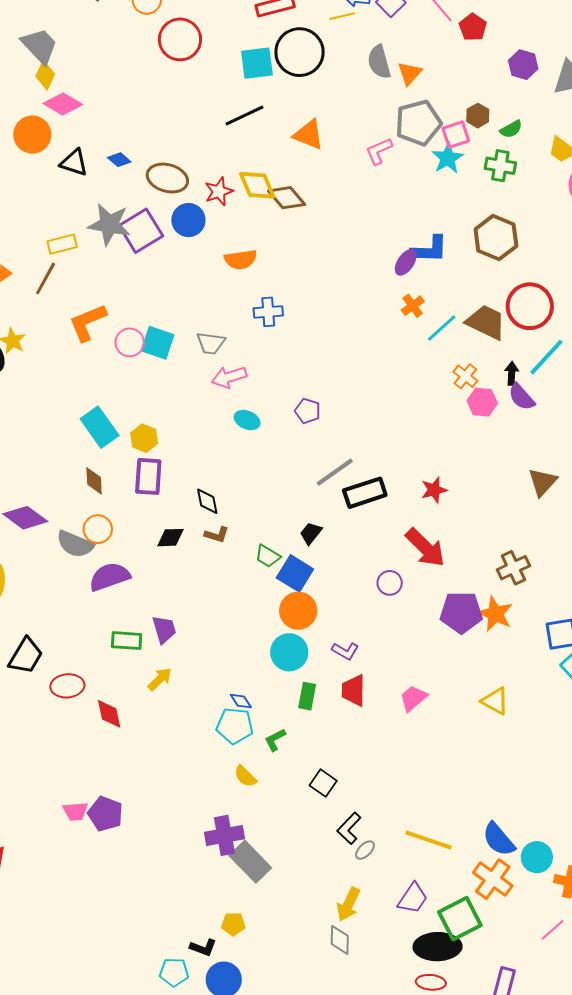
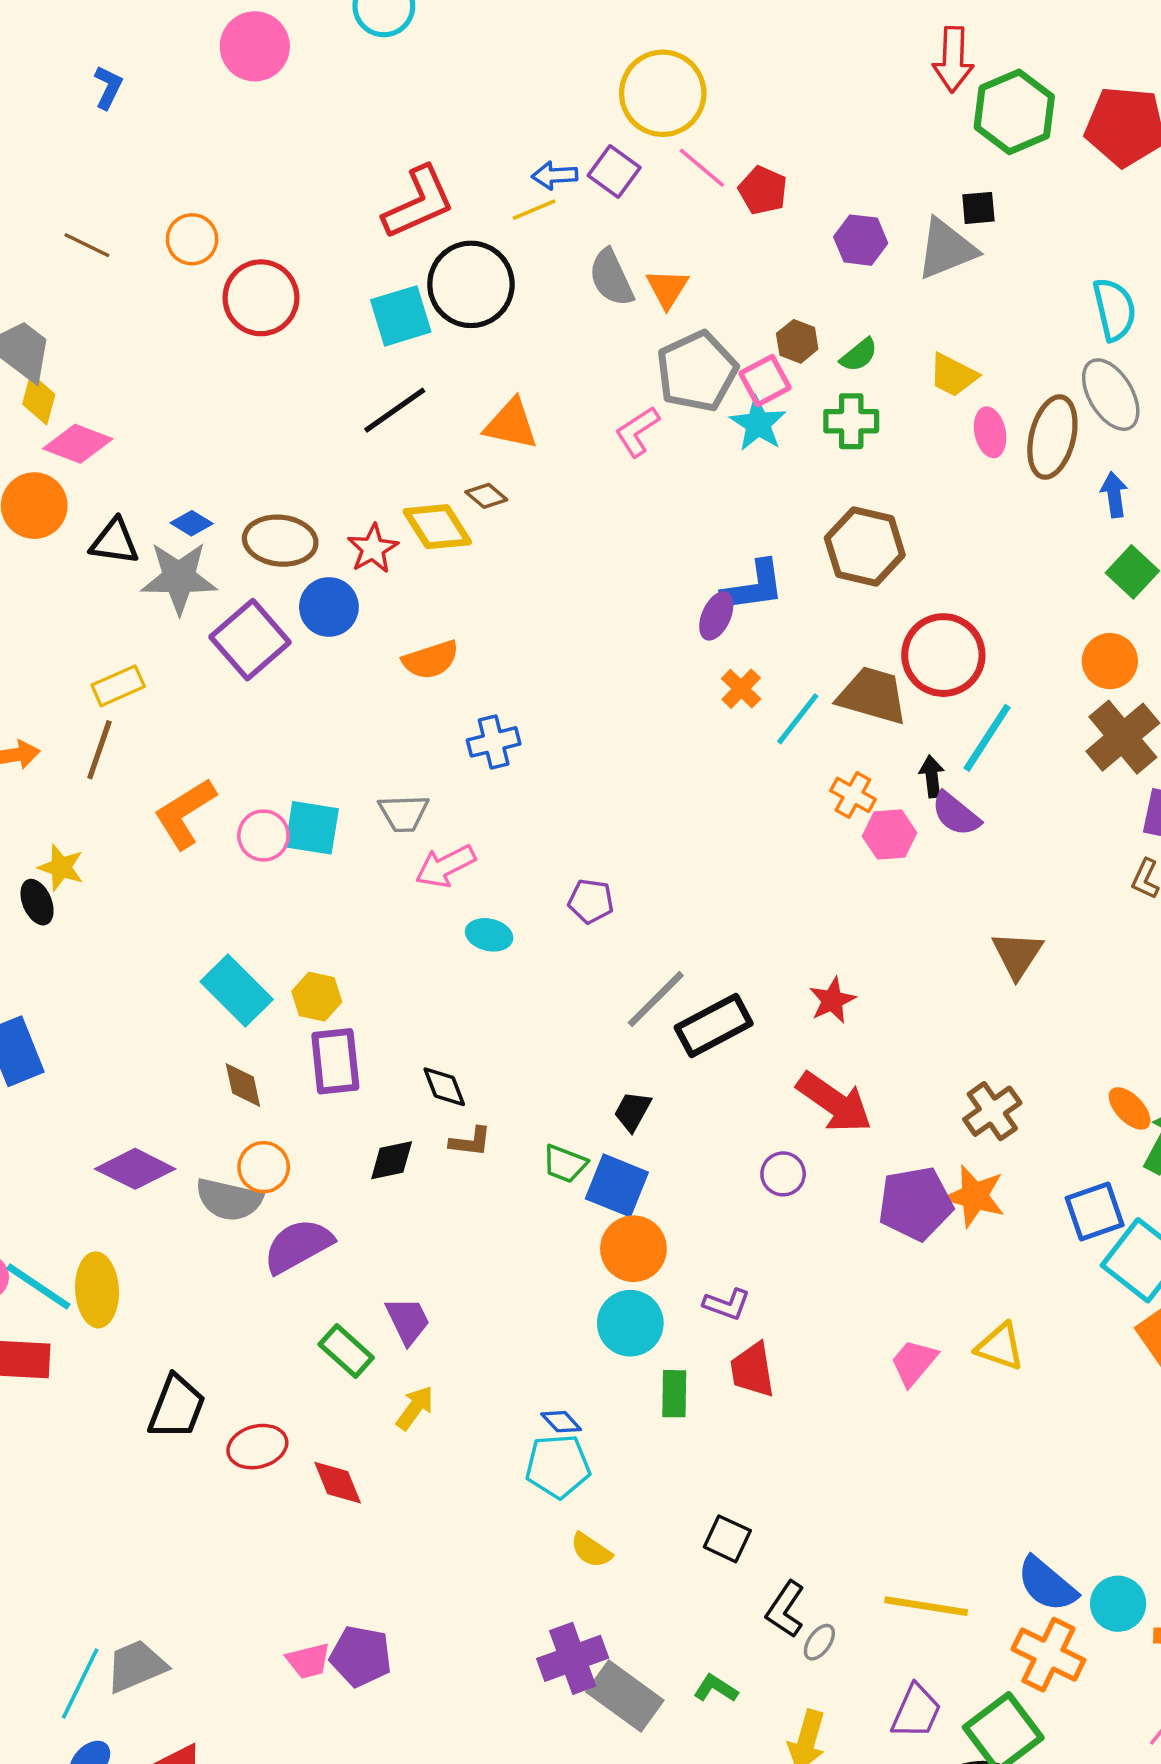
brown diamond: (287, 198) -> (486, 496), moved, size x0.6
gray star: (109, 224) -> (179, 578), moved
green rectangle: (127, 641) -> (346, 1351), turned 48
pink trapezoid: (413, 698) -> (914, 1362), moved
green L-shape: (275, 740) -> (716, 1688), moved, turned 70

